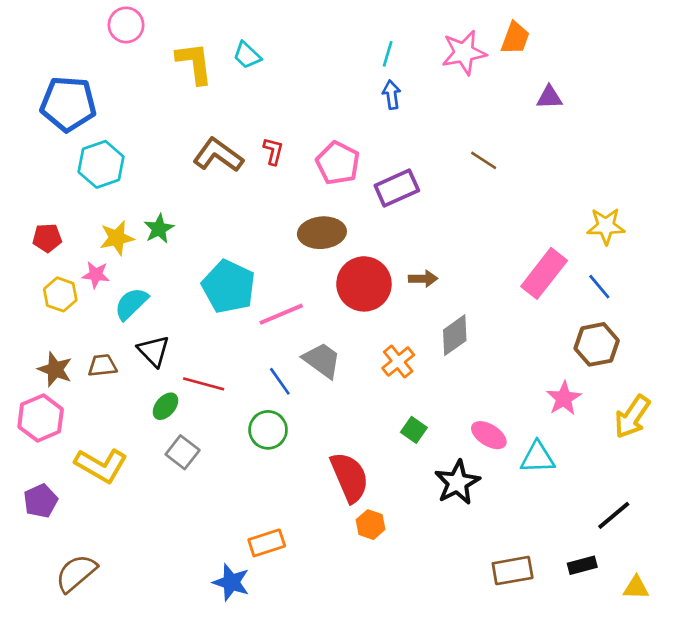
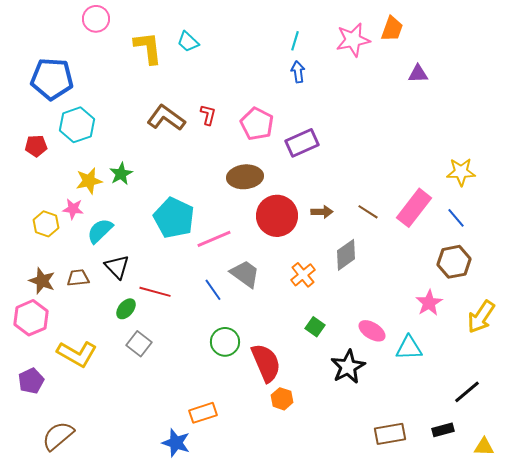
brown line: (484, 160) -> (368, 212), moved
red pentagon: (47, 238) -> (36, 146), moved
green circle: (268, 430) -> (225, 342), moved

